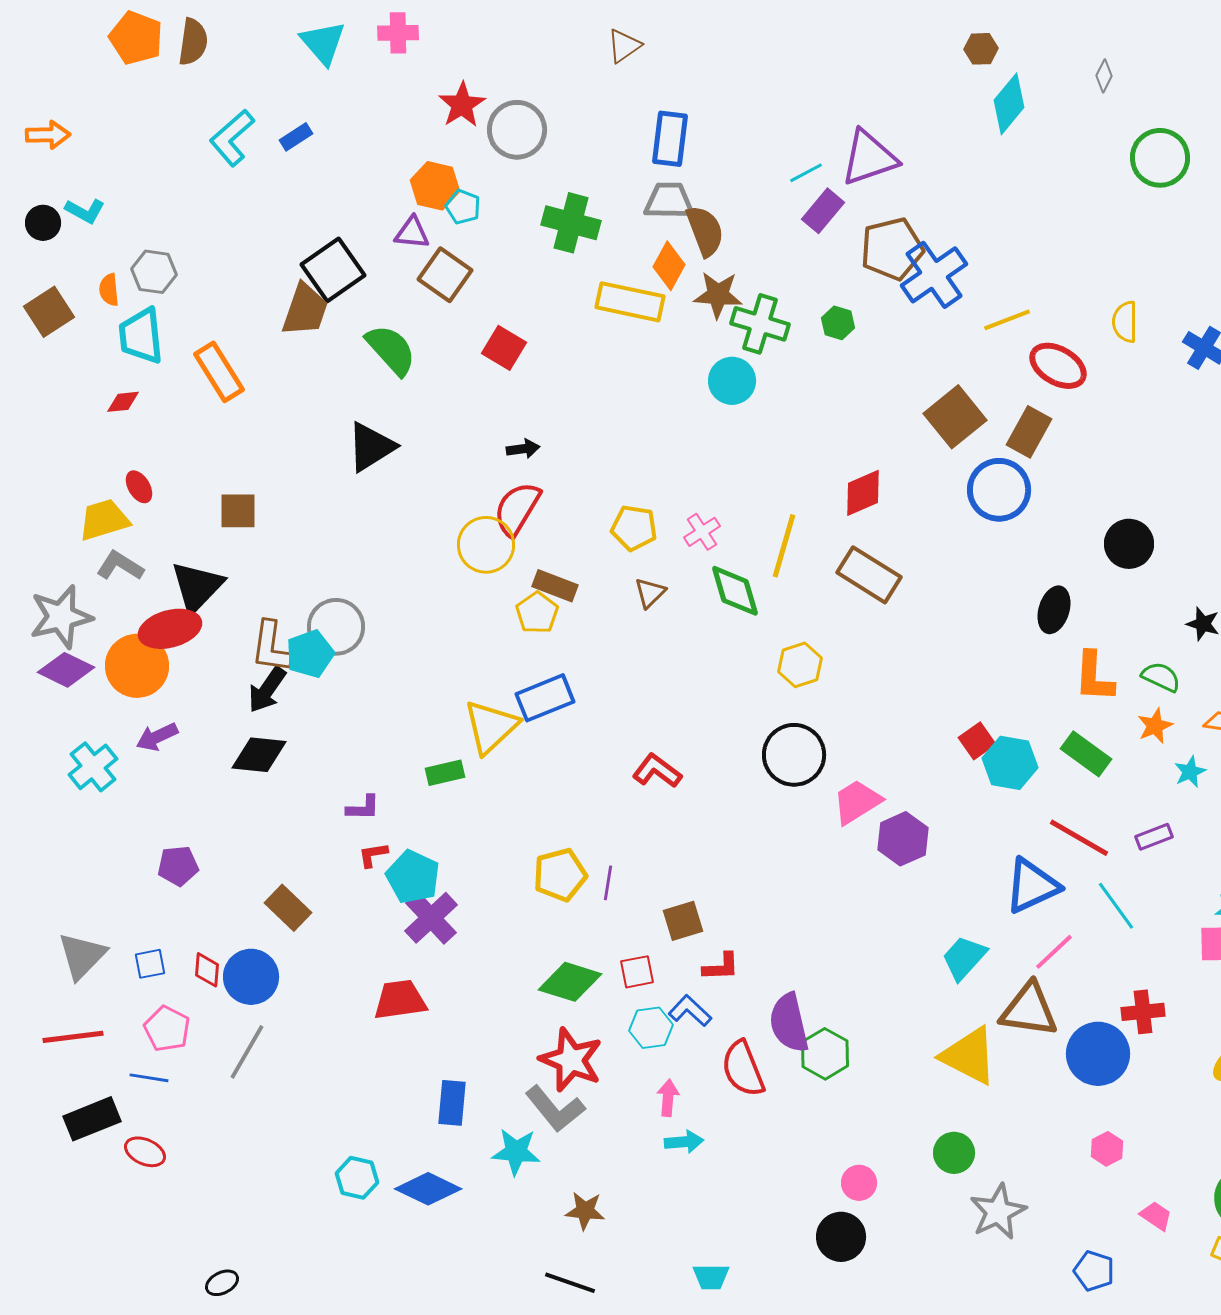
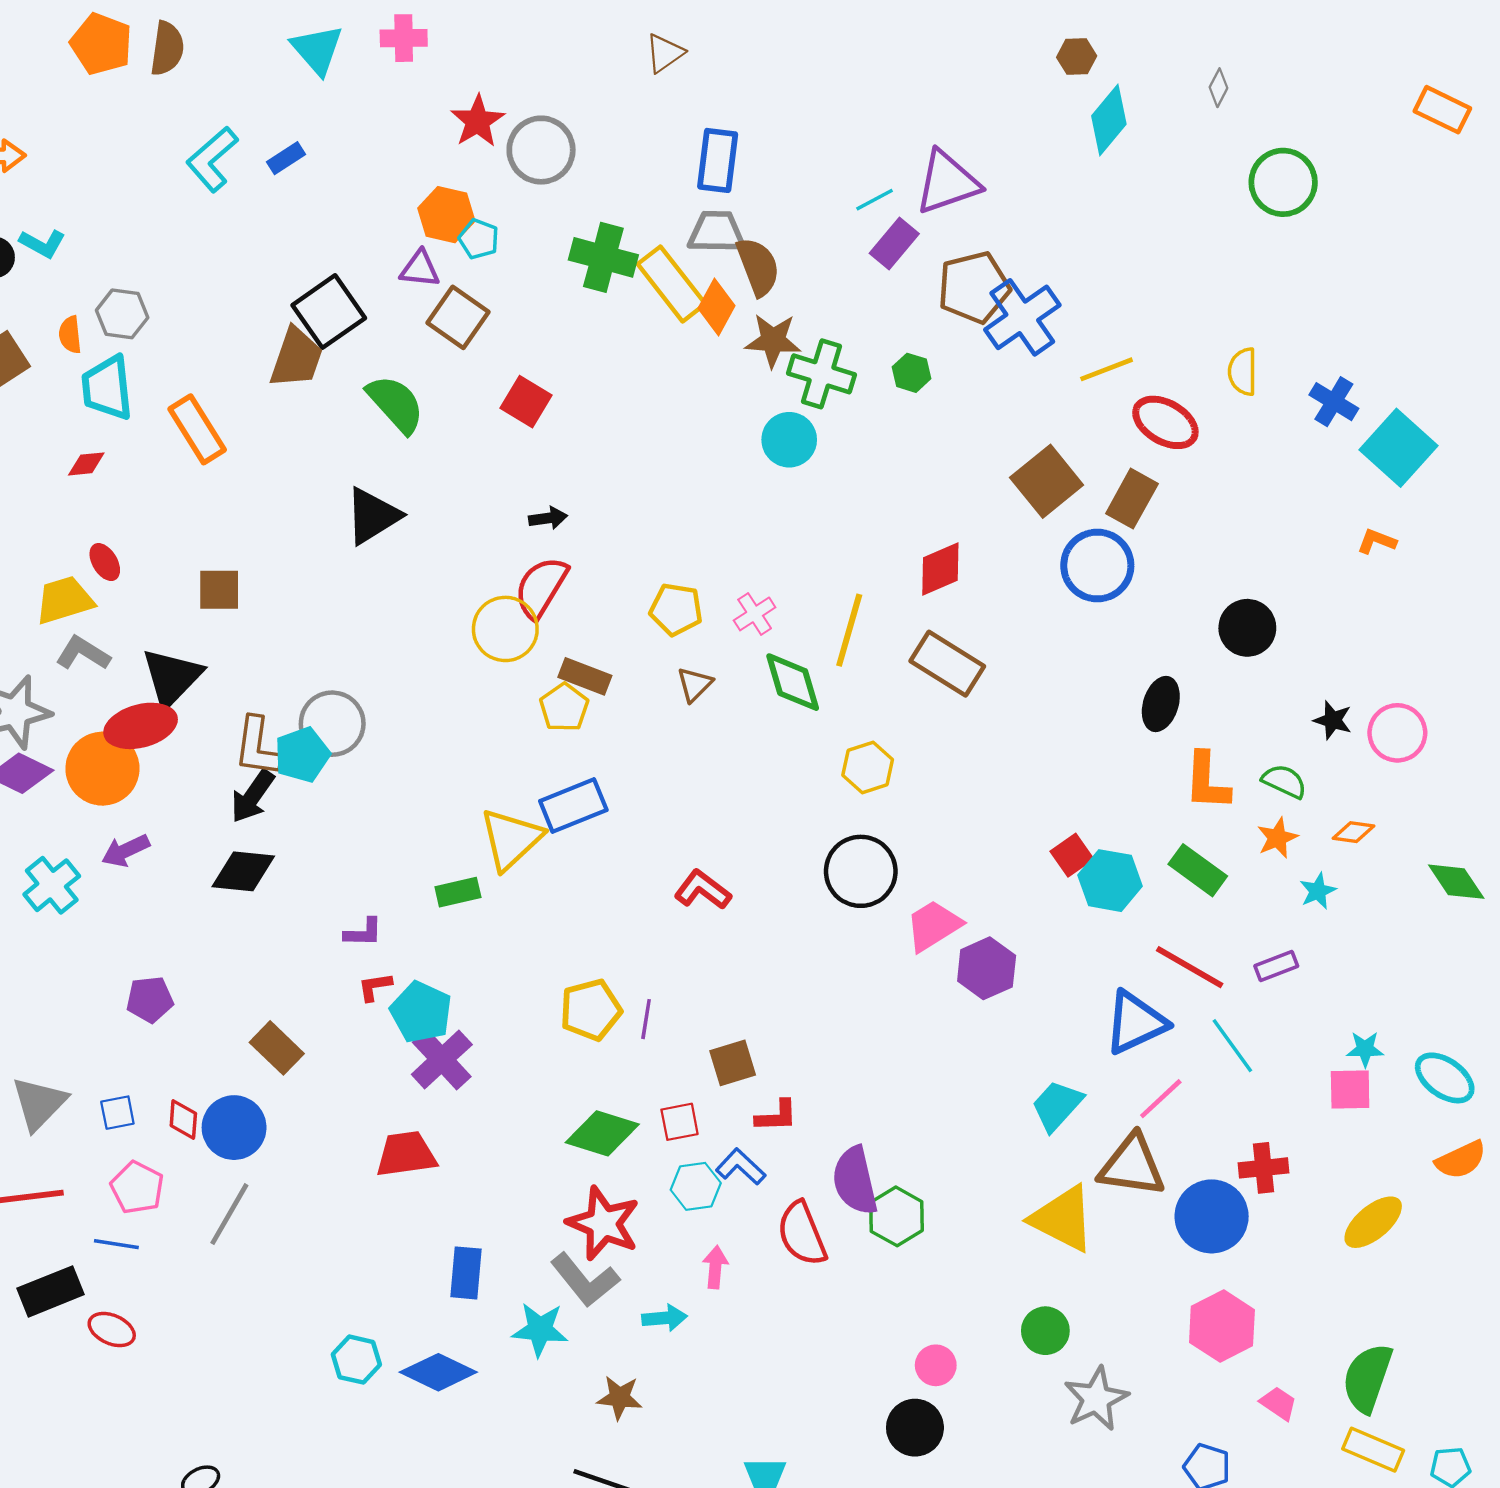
yellow rectangle: (630, 302) -> (671, 284), moved, turned 40
cyan arrow: (684, 1142) -> (665, 1318), moved
pink hexagon: (1107, 1149) -> (1222, 1326), size x1.8

